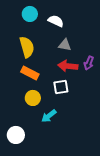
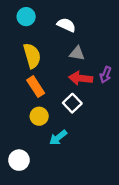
cyan circle: (30, 14) -> (26, 17), moved
orange rectangle: (30, 73) -> (36, 87), turned 30
white square: (61, 87) -> (72, 103), turned -35

